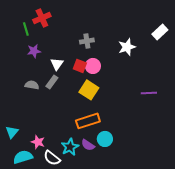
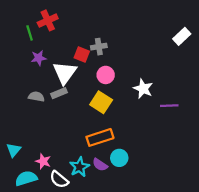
white star: (127, 47) -> (143, 89), moved, turned -30
white triangle: (57, 64) -> (65, 73), size x1.6
red square: (80, 66) -> (82, 55), moved
gray rectangle: (52, 82) -> (59, 93), turned 32

